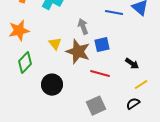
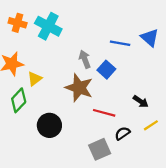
yellow triangle: (55, 44) -> (35, 79), moved, turned 32
blue square: (102, 45) -> (106, 70), moved, turned -35
black semicircle: (133, 104) -> (122, 133), moved

